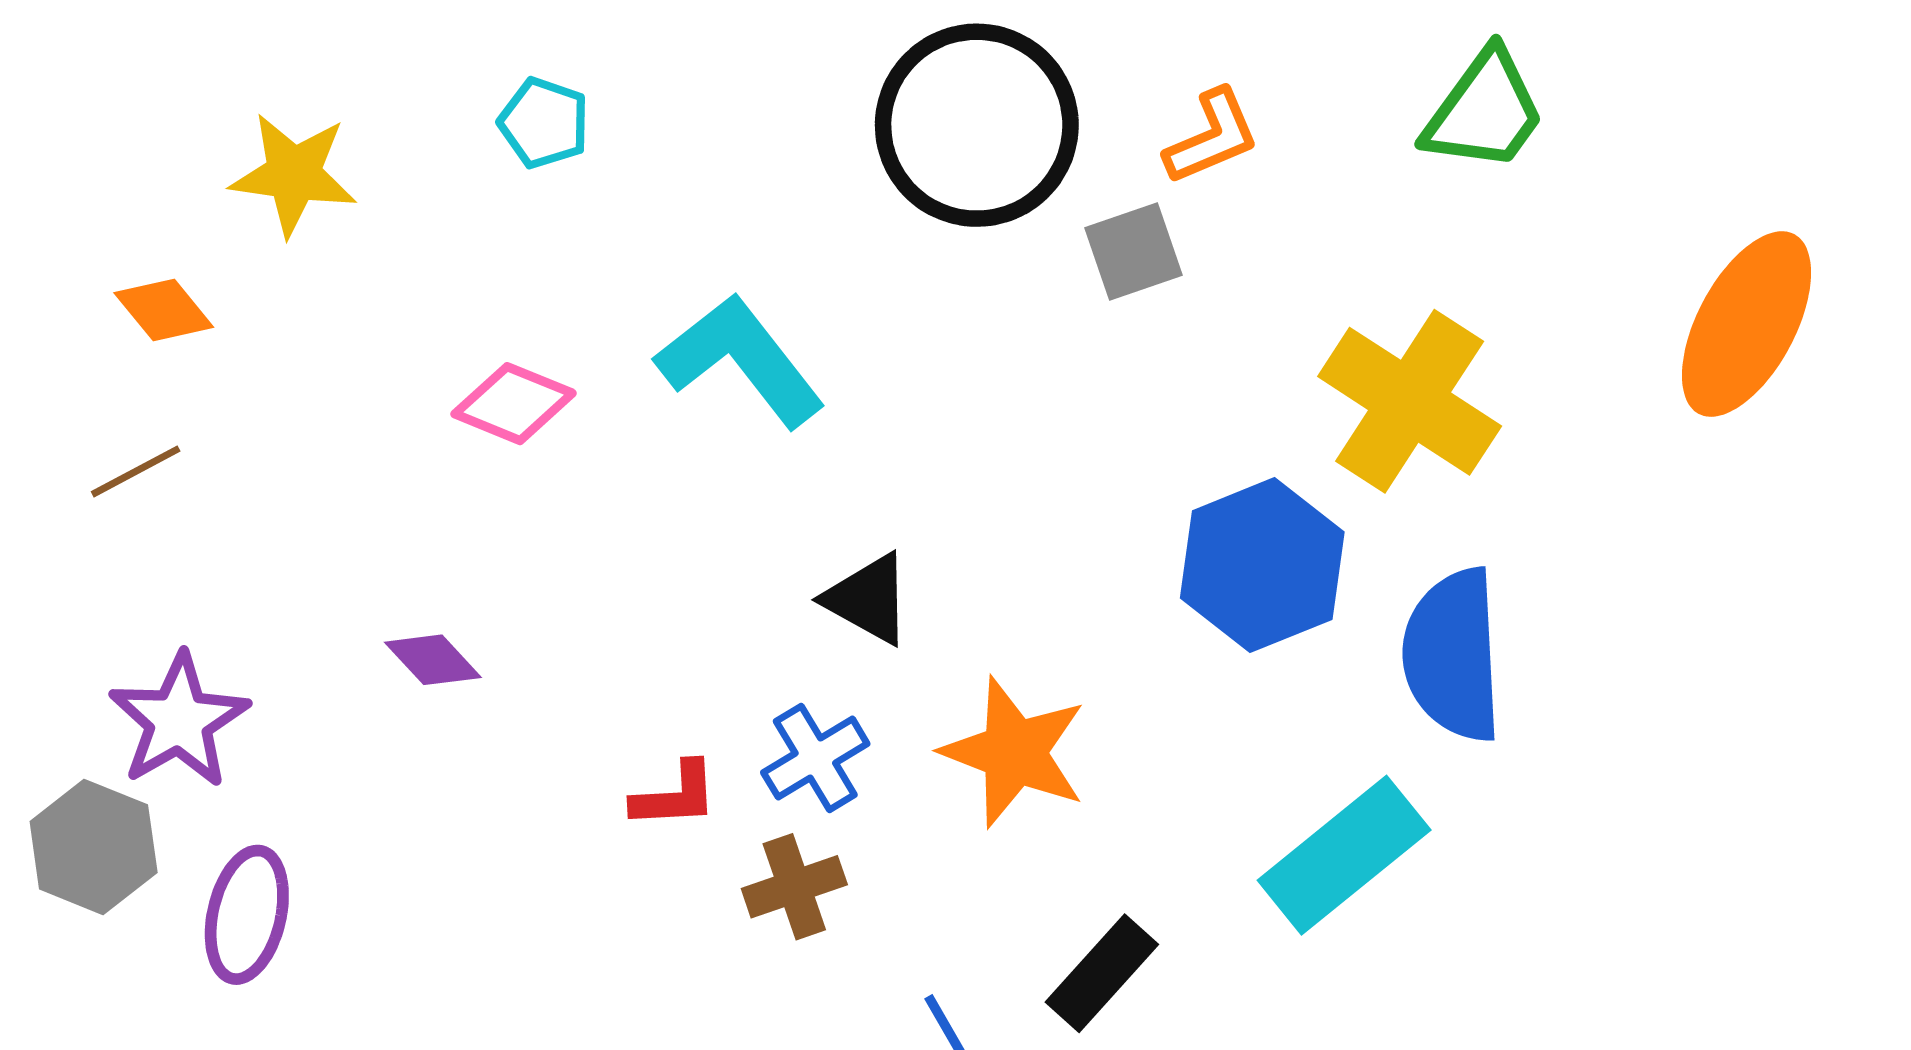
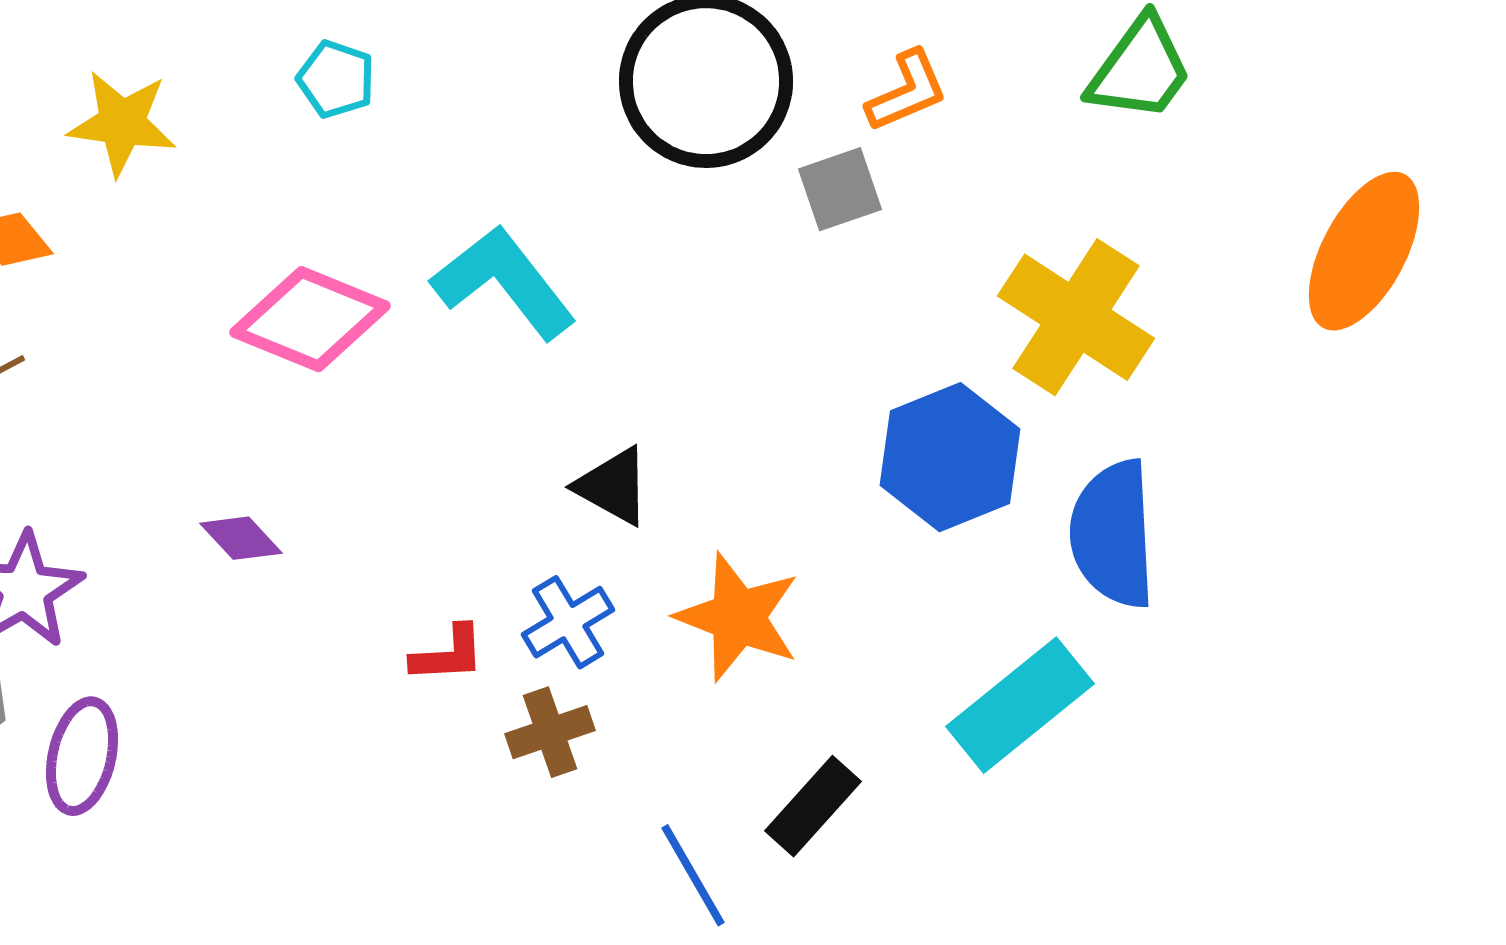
pink diamond: (514, 404) -> (310, 319), size x1.5

